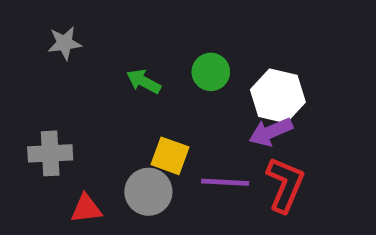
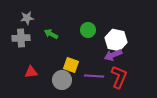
green arrow: (144, 81) -> (51, 34), moved
gray cross: (50, 153) -> (21, 38), moved
red triangle: (86, 209) -> (31, 72), moved

